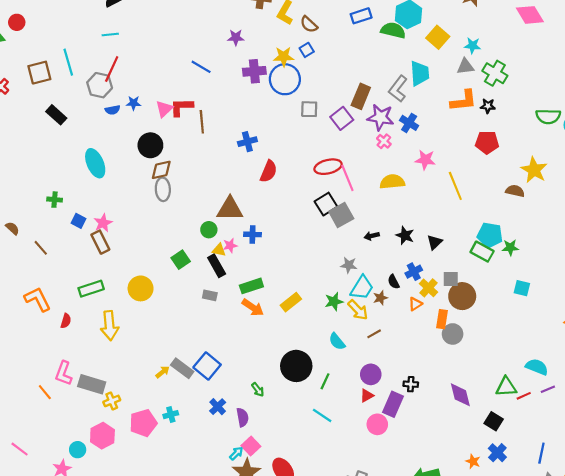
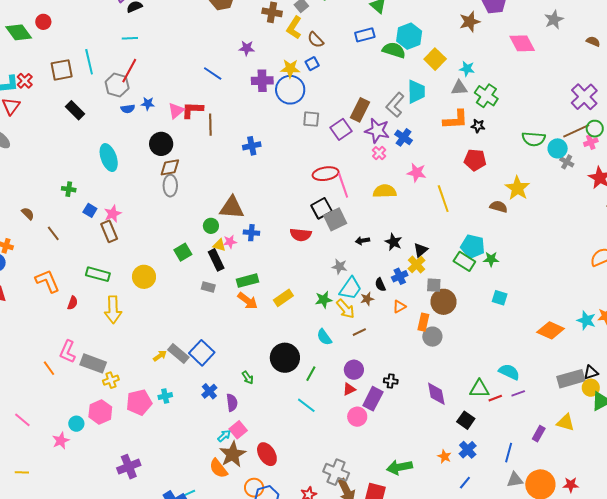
red semicircle: (269, 171) -> (301, 235), moved, turned 70
yellow cross: (429, 288) -> (417, 265), moved
green rectangle: (91, 289) -> (98, 274), turned 30

